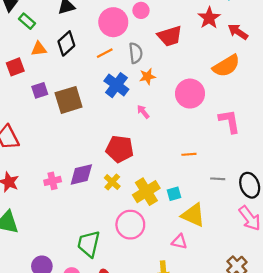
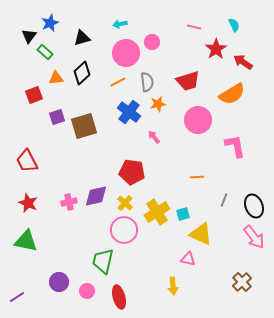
red trapezoid: (170, 36) -> (188, 81), moved
gray line: (218, 179) -> (224, 200), turned -72
pink circle: (130, 225) -> (124, 230), moved

